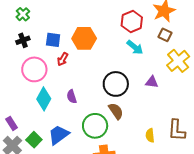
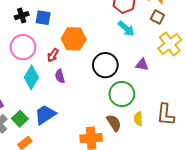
orange hexagon: (84, 38) -> (74, 39), moved
black cross: (23, 40) -> (22, 16), moved
red arrow: (63, 59) -> (53, 55), moved
brown semicircle: (116, 111) -> (114, 123), moved
green circle: (95, 126) -> (122, 94), moved

